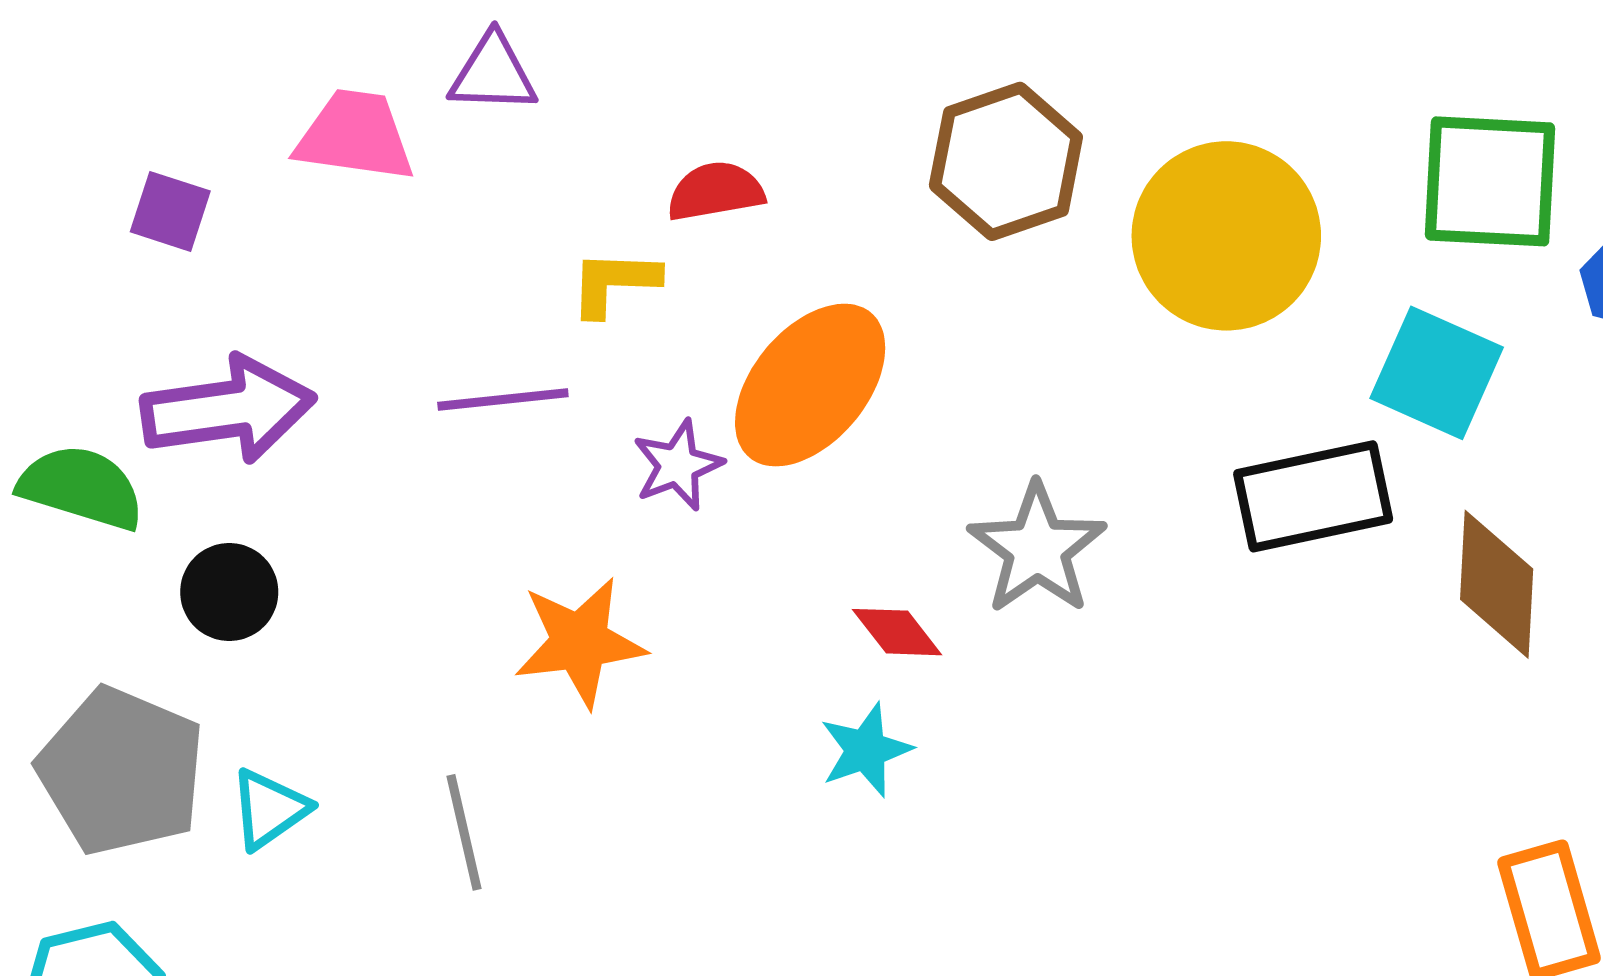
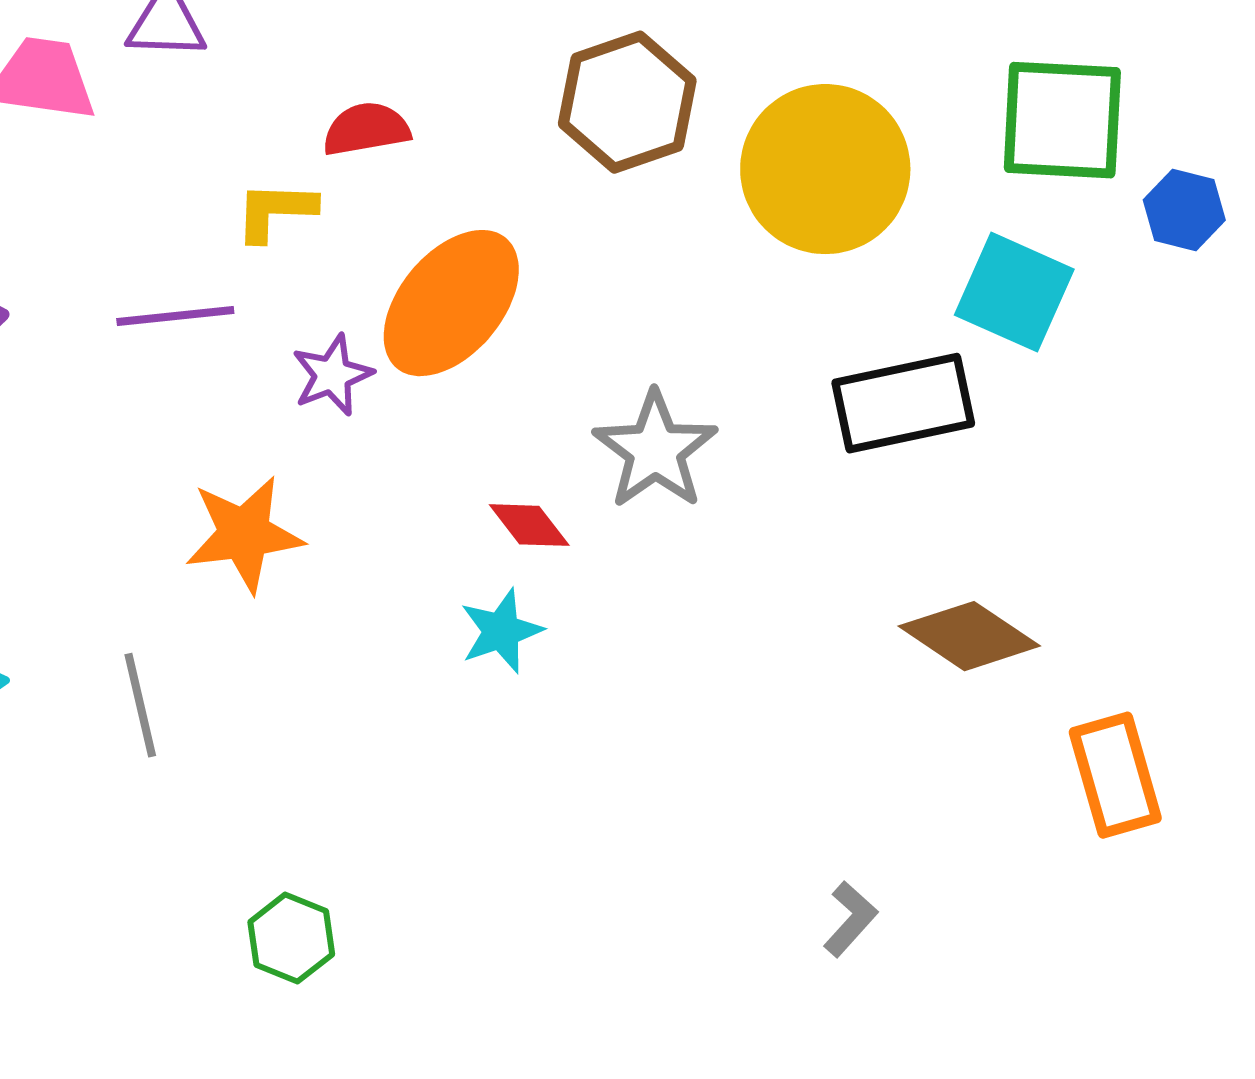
brown diamond: (1497, 584) -> (969, 636), moved, turned -59

